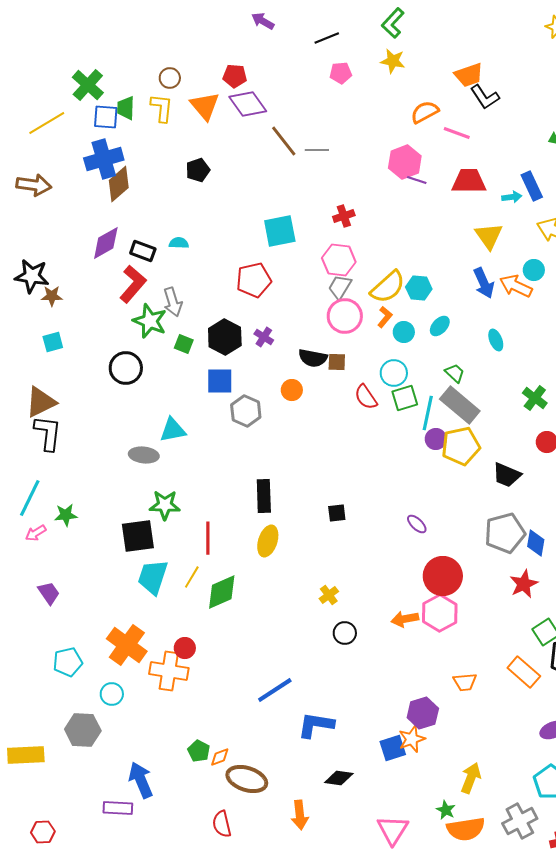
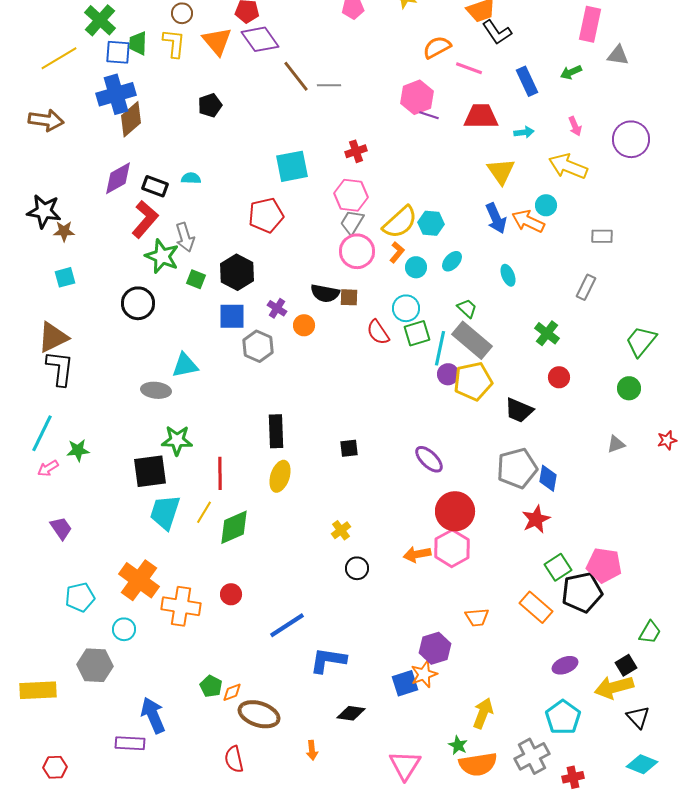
blue rectangle: (532, 186) -> (527, 81), moved
purple cross: (264, 337) -> (277, 308), moved
purple ellipse: (417, 524) -> (429, 459), size x1.4
red circle: (185, 648) -> (231, 594), moved
orange arrow: (300, 815) -> (312, 750), size x0.7

